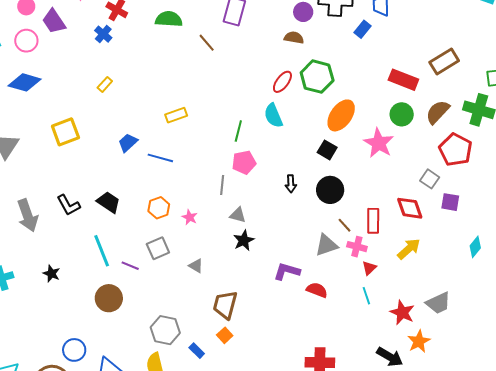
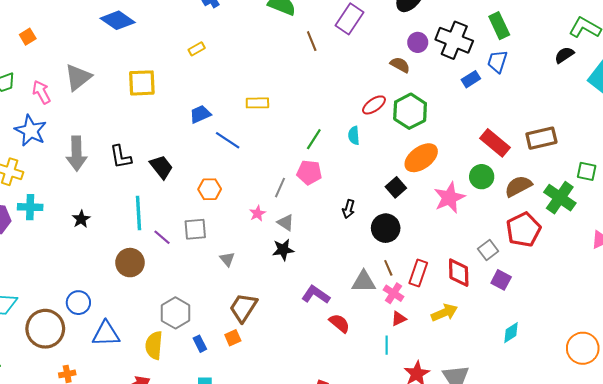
cyan semicircle: (273, 116) -> (354, 135), size x0.7
pink star: (190, 217) -> (257, 213), moved

